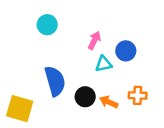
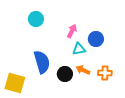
orange arrow: (109, 102) -> (83, 70), moved

